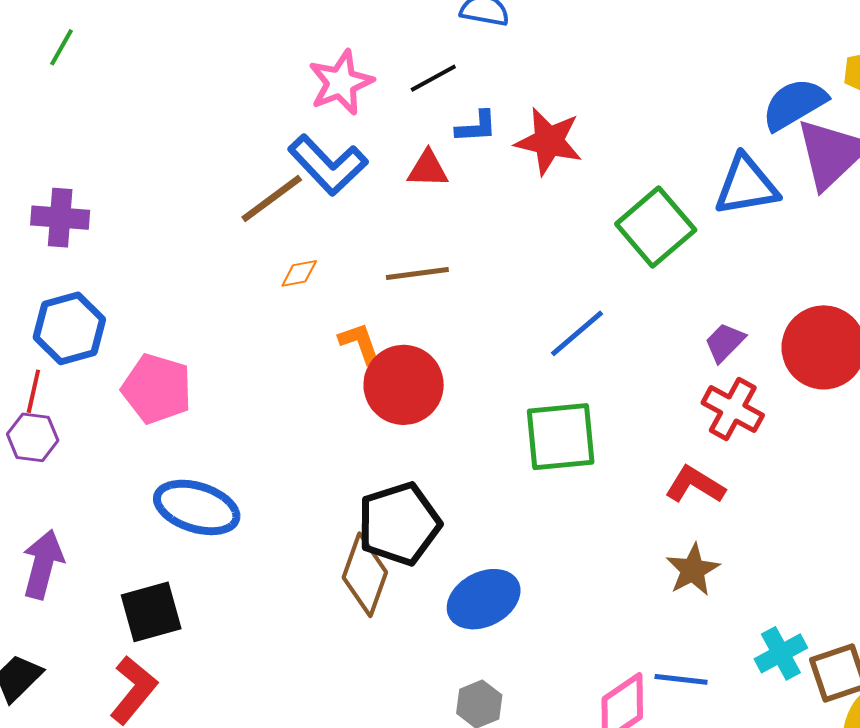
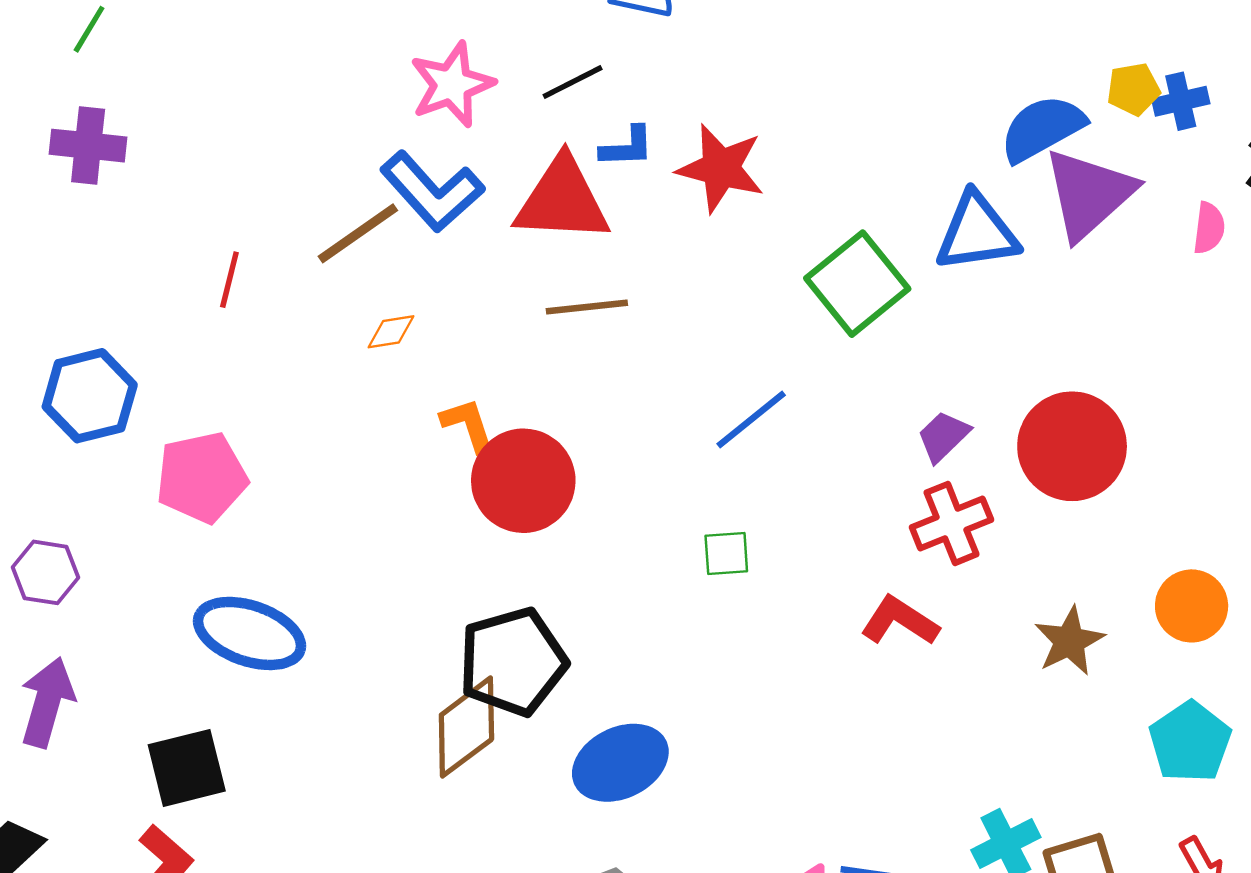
red triangle: (428, 169) -> (562, 200), size x1.8
purple cross: (60, 218) -> (88, 146), moved
brown line: (417, 273) -> (587, 307), moved
pink pentagon: (157, 389) -> (202, 477), turned -30
red line: (33, 391) -> (229, 280), moved
red cross: (733, 409) -> (951, 523), turned 38
purple hexagon: (33, 437) -> (45, 572), moved
green square: (561, 437) -> (726, 553), size x0.5
brown star: (693, 570) -> (1069, 641), moved
brown diamond: (365, 575) -> (466, 727), turned 32

